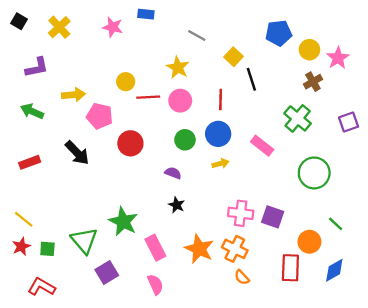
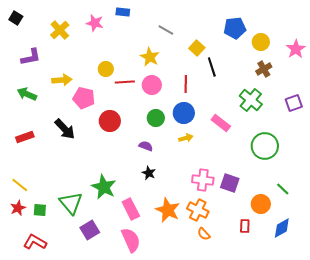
yellow cross: (59, 27) -> (60, 30), moved
pink star: (338, 58) -> (296, 49), moved
red rectangle: (290, 268) -> (245, 226), size x0.6
pink semicircle: (155, 284) -> (131, 240), size x1.4

